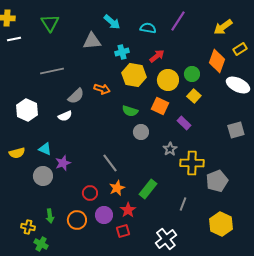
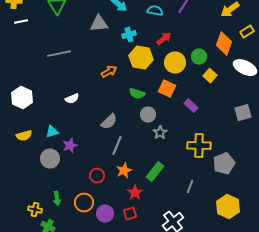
orange arrow: (102, 89) -> (109, 72), turned -49
gray semicircle: (76, 96) -> (109, 122), moved
yellow square: (194, 96) -> (210, 76), moved
white hexagon: (27, 110) -> (22, 98), moved
cyan triangle: (45, 149) -> (52, 132), turned -40
gray star: (170, 149) -> (160, 133), moved
gray line: (110, 163) -> (117, 146), turned 60
purple circle: (104, 215) -> (105, 214), moved

